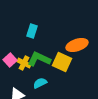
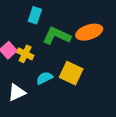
green L-shape: (39, 59) -> (57, 36), moved
yellow square: (62, 62) -> (71, 73), moved

